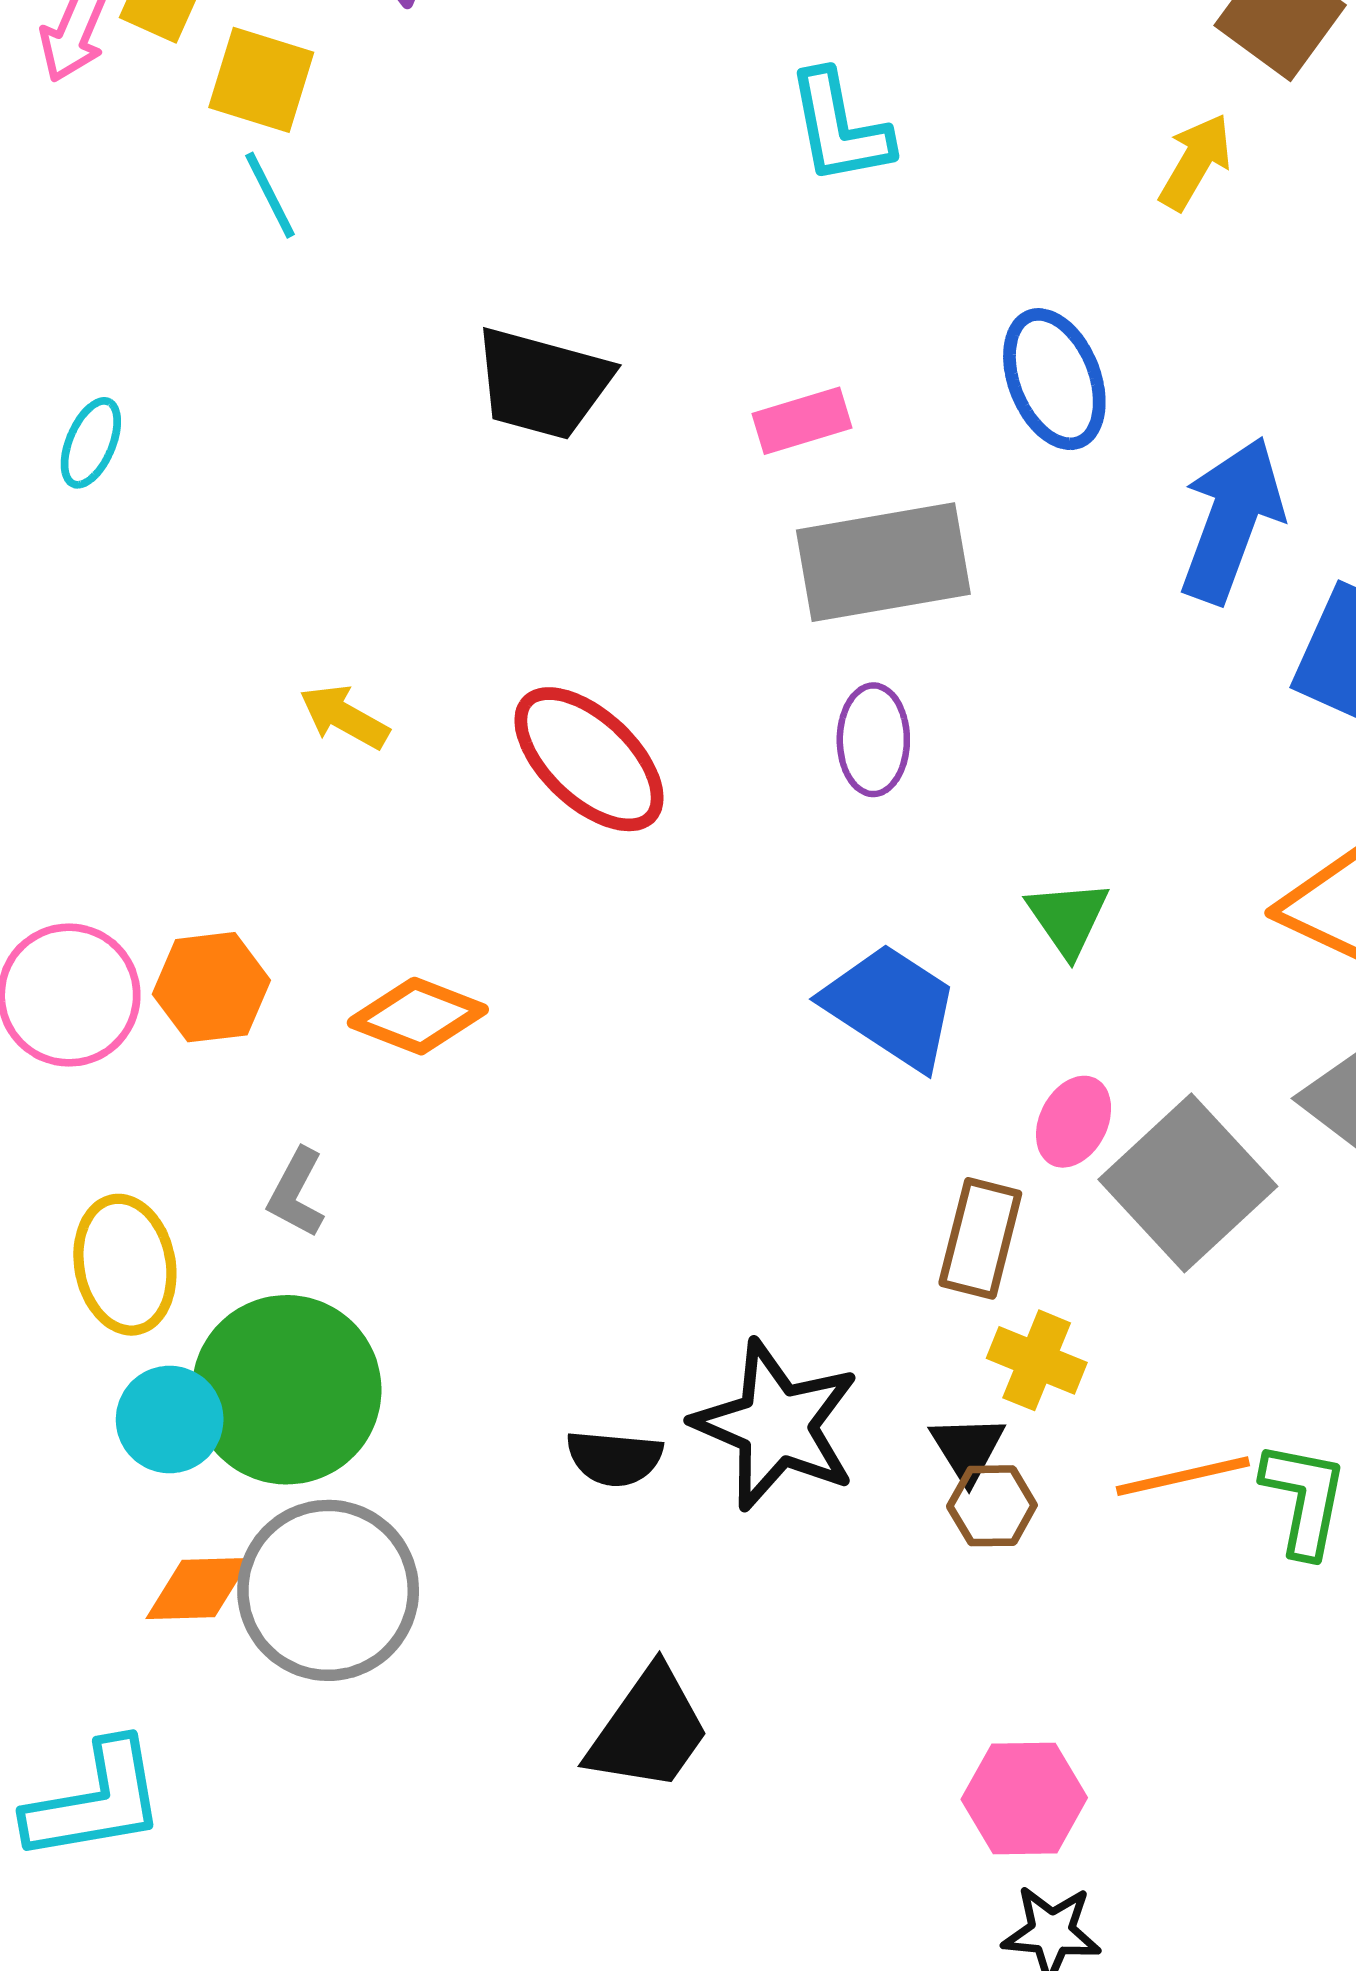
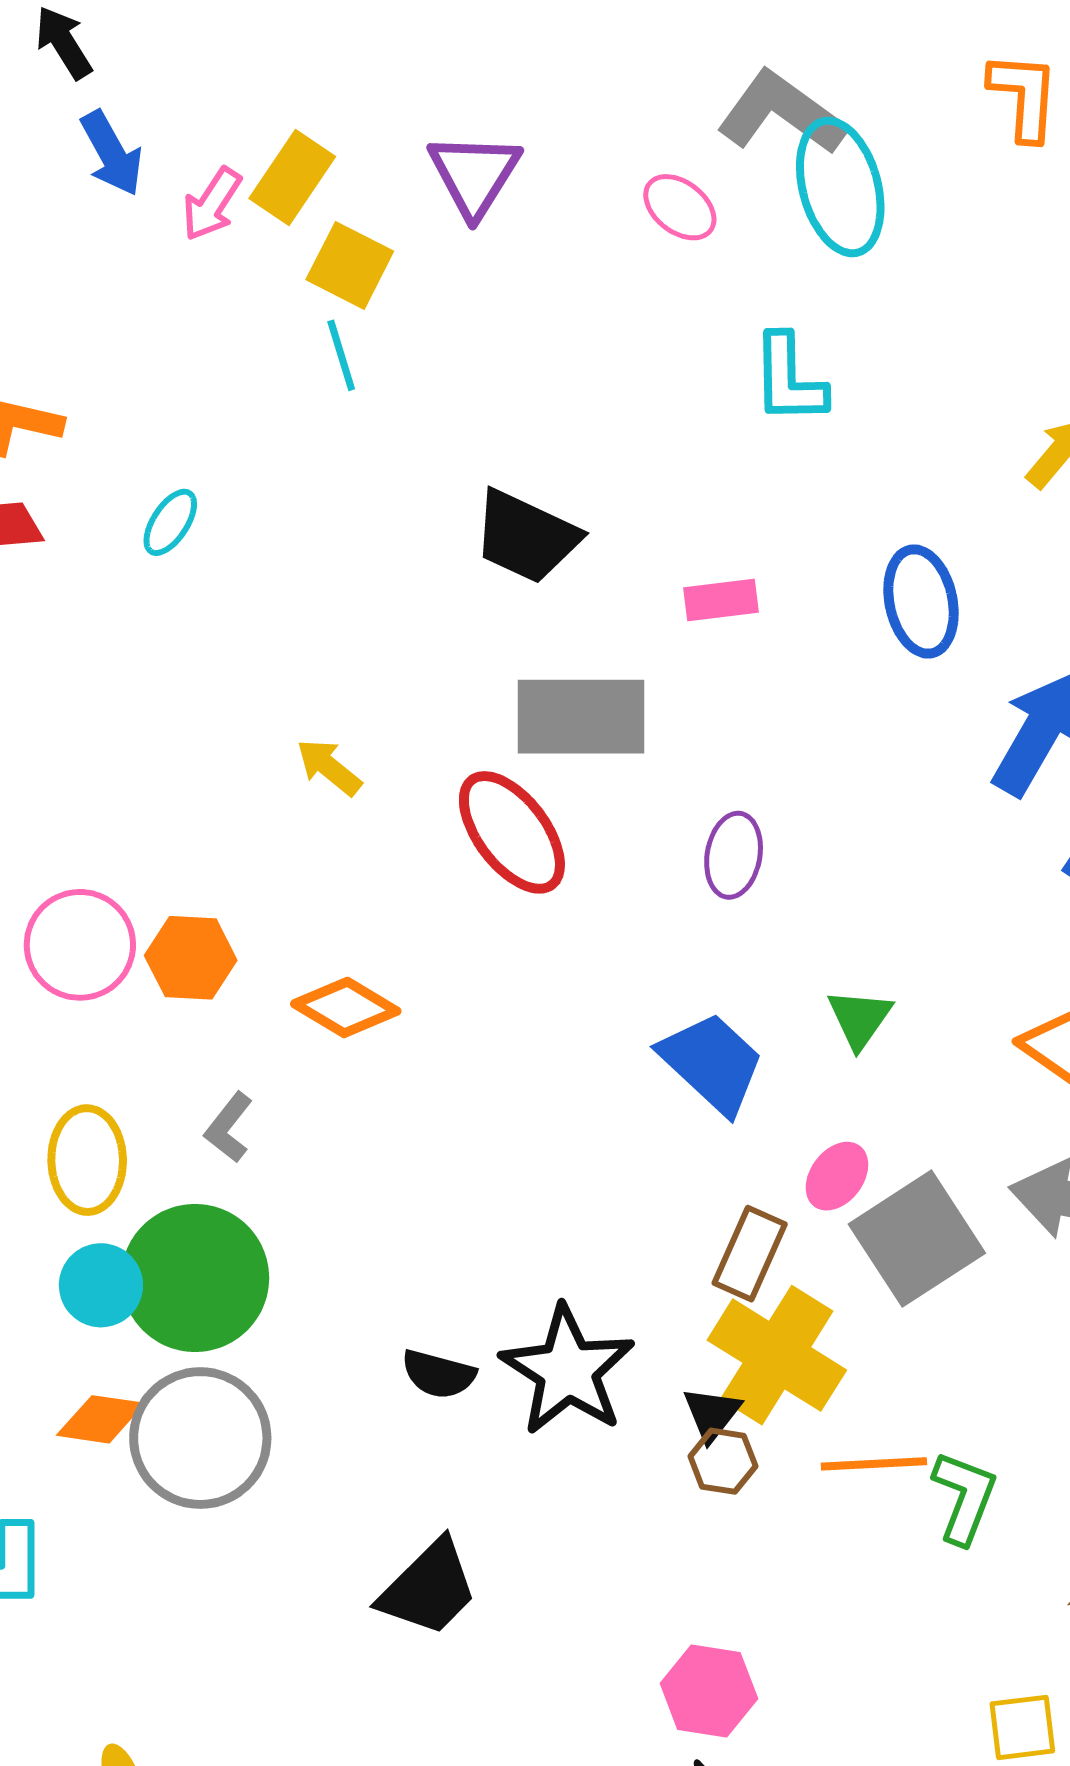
gray rectangle: (883, 562) -> (581, 717), moved
yellow cross: (1037, 1360) -> (777, 1355), size x1.8

